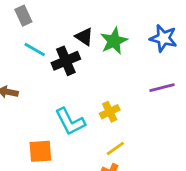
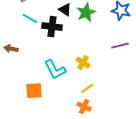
black cross: (66, 61) -> (52, 27), turned 30
yellow cross: (110, 112) -> (83, 63), turned -32

